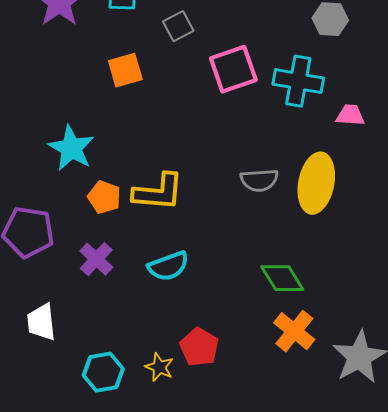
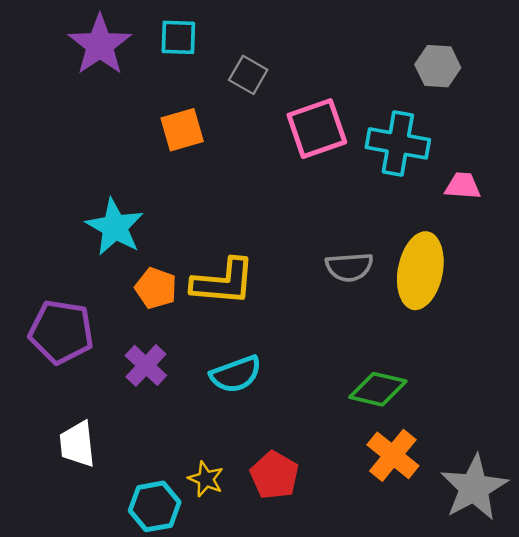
gray square: (178, 26) -> (248, 75), turned -32
green diamond: (282, 278) -> (378, 389), turned -45
yellow star: (159, 367) -> (206, 479), moved

